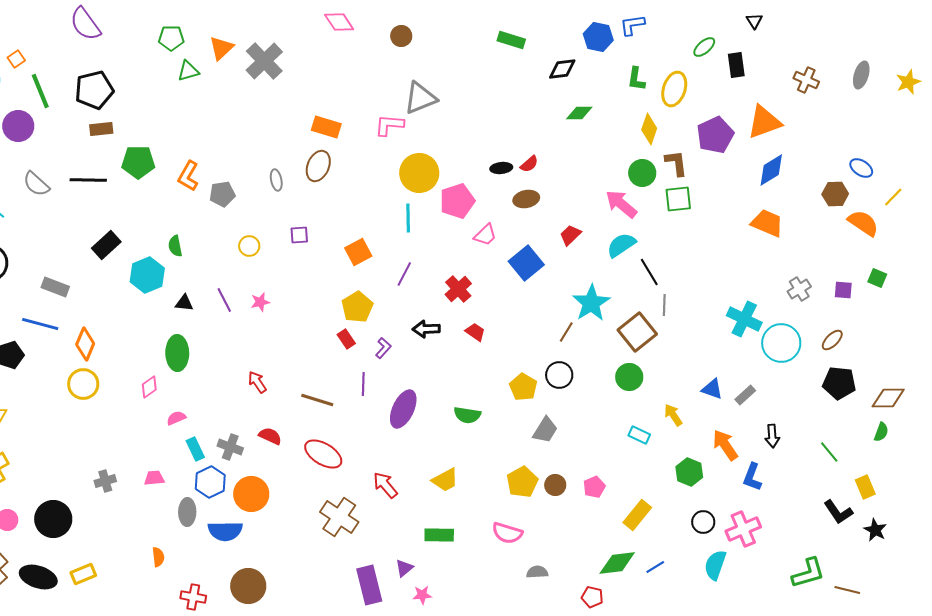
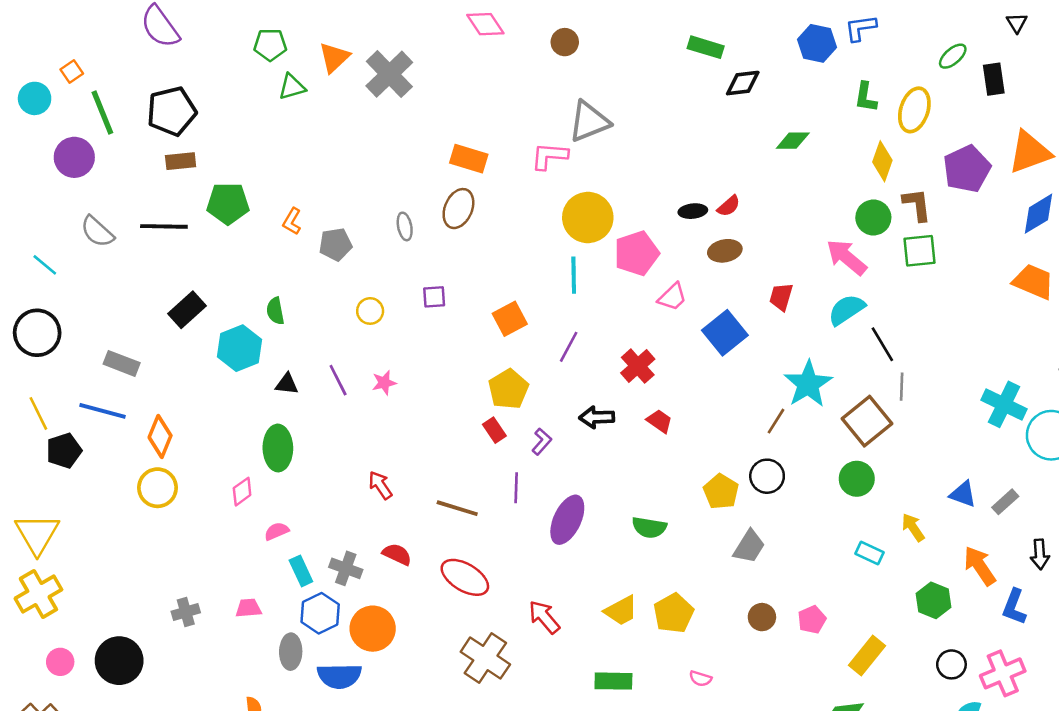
black diamond: (562, 69) -> (743, 83), moved
orange L-shape: (188, 176) -> (292, 221), size x0.7
red trapezoid: (570, 235) -> (781, 297), turned -30
yellow pentagon: (522, 482) -> (674, 613), moved
pink semicircle: (507, 533) -> (700, 679), size x0.6

